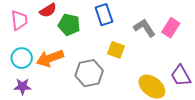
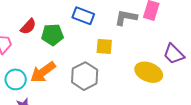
blue rectangle: (104, 15) -> (83, 16), turned -35
gray L-shape: (144, 28) -> (126, 18), turned -30

